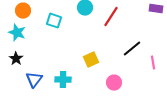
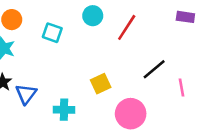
blue triangle: (34, 80) -> (26, 94), moved
pink circle: (114, 83) -> (131, 114), size x1.5

